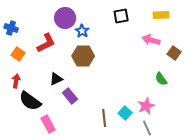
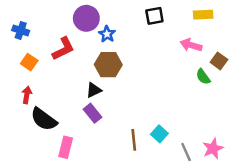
black triangle: (56, 79) -> (94, 90), moved
green semicircle: (161, 79) -> (203, 77), moved
pink star: (146, 106) -> (213, 148), moved
pink rectangle: (48, 124) -> (66, 147), turned 42

